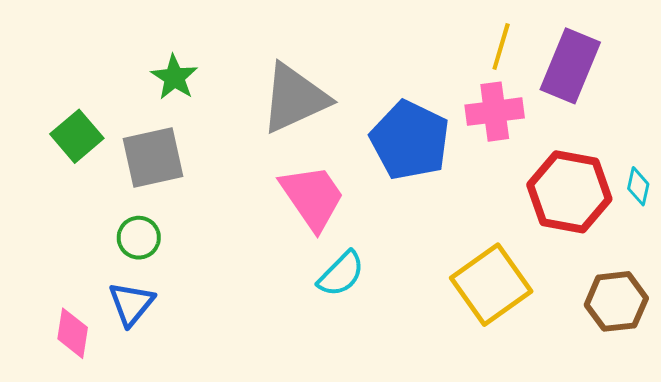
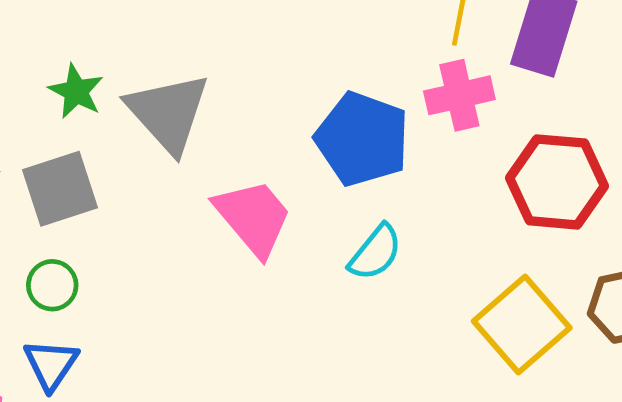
gray triangle: (295, 98) -> (168, 113), moved, turned -42
cyan semicircle: (341, 274) -> (375, 252), moved
yellow square: (491, 285) -> (522, 324), moved

